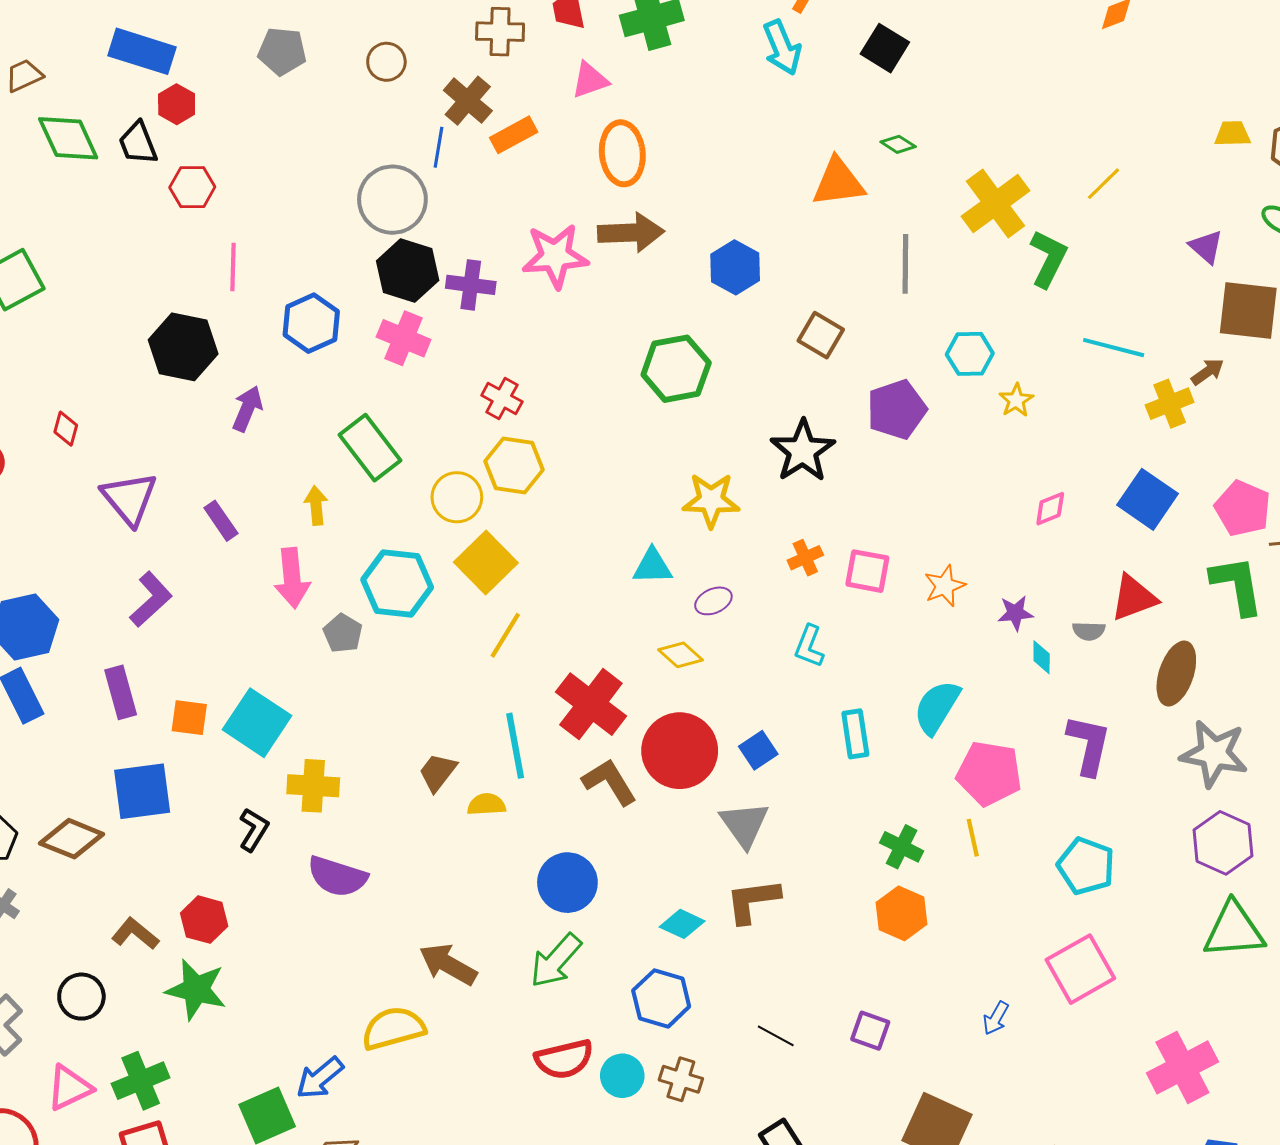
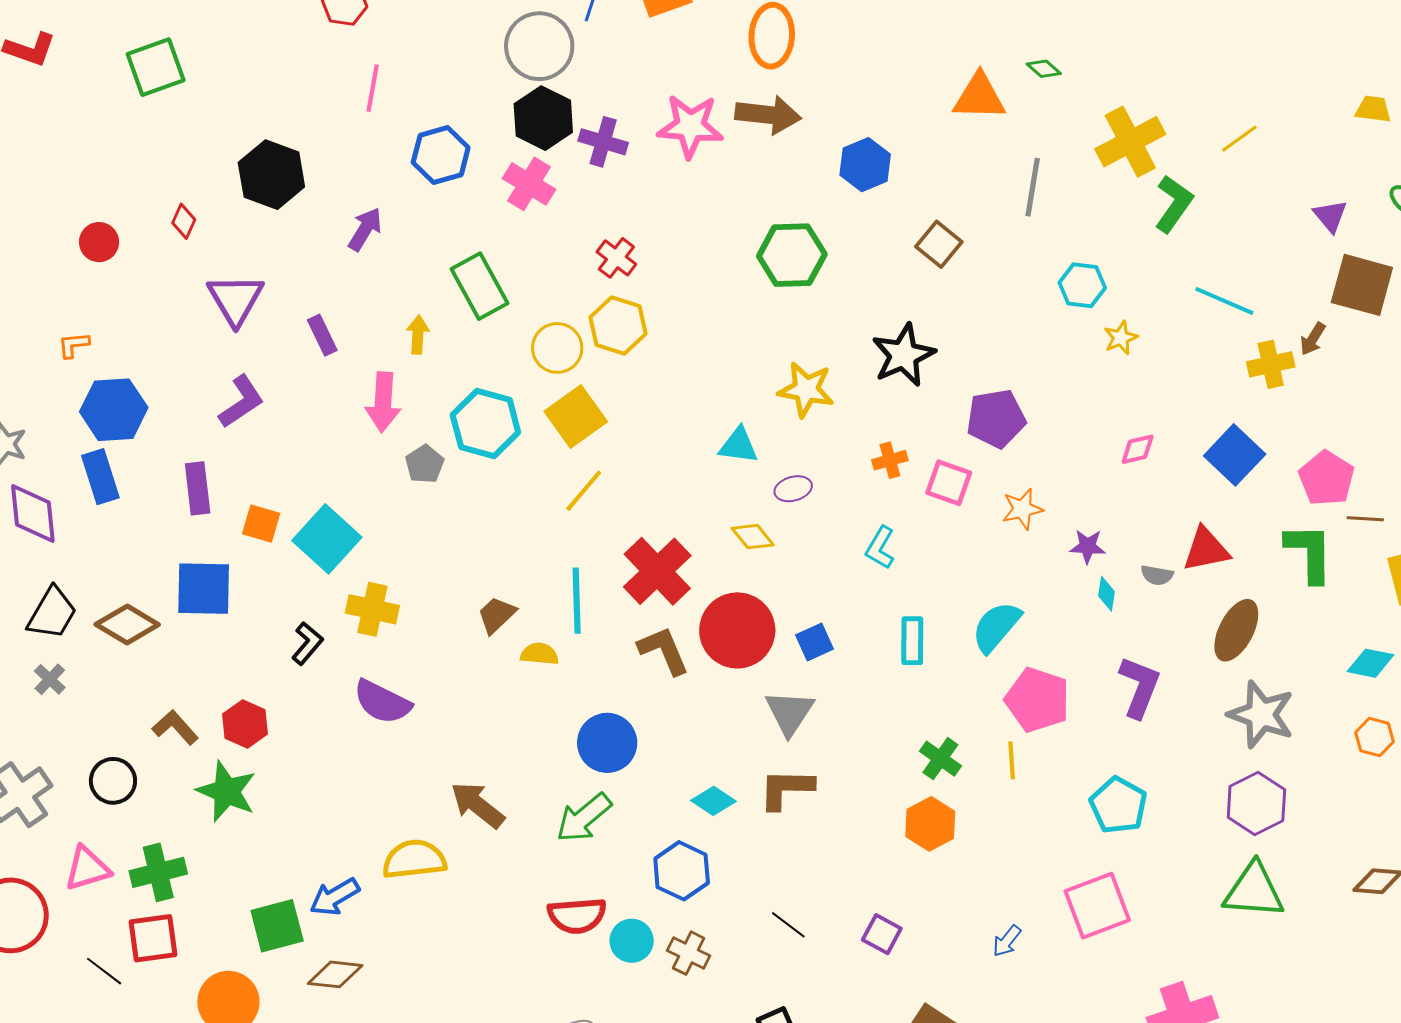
black hexagon: (183, 347) -> (271, 175), moved
brown arrow: (1208, 372) -> (1313, 339), turned 148
purple pentagon: (897, 409) -> (996, 419), moved

